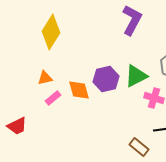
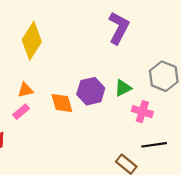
green triangle: (136, 76) -> (123, 88), size x0.7
pink rectangle: (53, 98) -> (21, 112), moved

